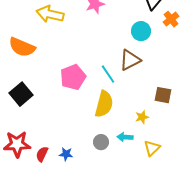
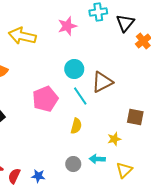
cyan circle: (141, 31) -> (74, 69), moved
yellow semicircle: (104, 104) -> (76, 126), size x0.6

